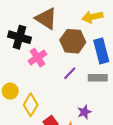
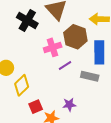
pink cross: (37, 58) -> (53, 47), moved

